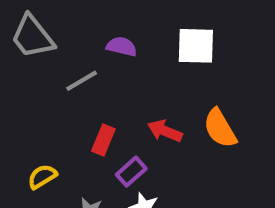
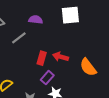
orange semicircle: (220, 128) -> (88, 67), moved
red rectangle: (103, 140) -> (42, 58), moved

